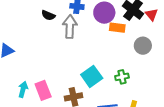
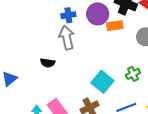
black semicircle: (48, 15) -> (48, 63), moved

